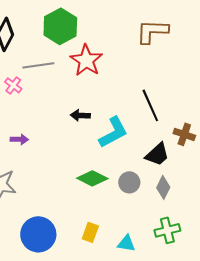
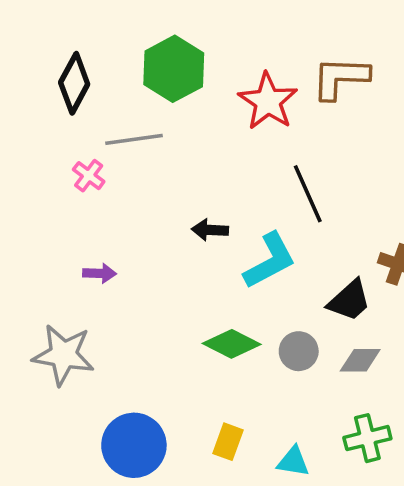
red star: (86, 60) -> (268, 101), moved
black line: (150, 105) -> (308, 194), moved
gray diamond: (163, 187) -> (360, 360), turned 65

